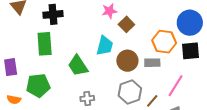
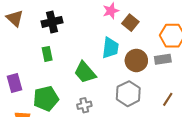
green rectangle: (45, 44) -> (47, 54), size x0.6
gray hexagon: (130, 92) -> (128, 94), moved
gray cross: (87, 99) -> (84, 105), moved

